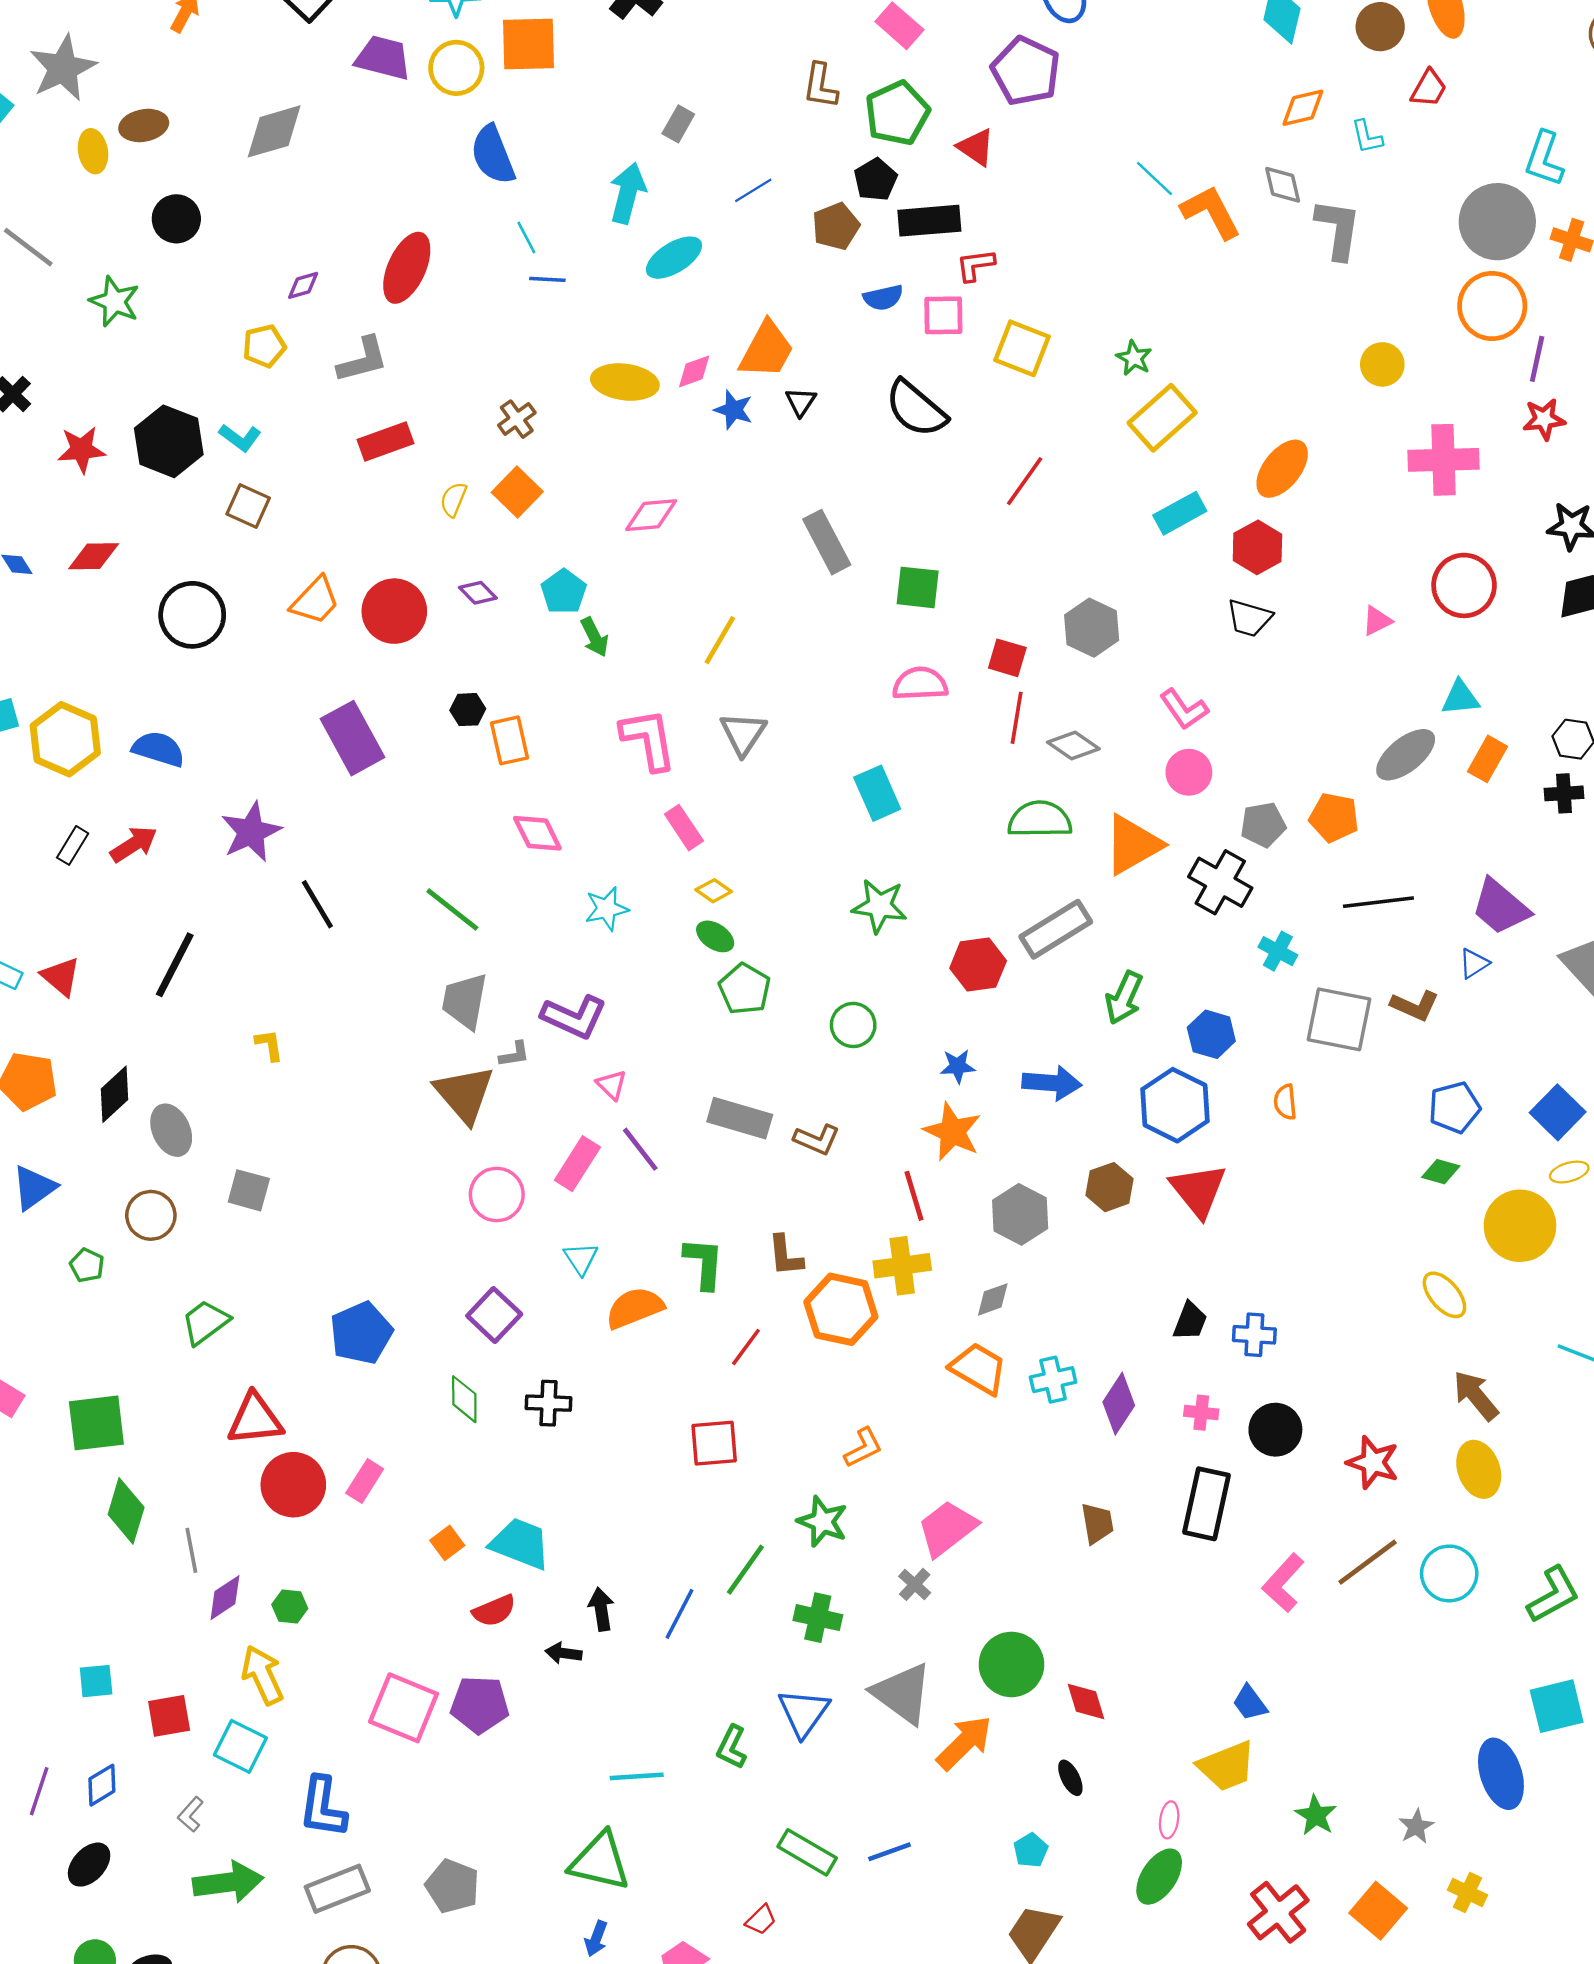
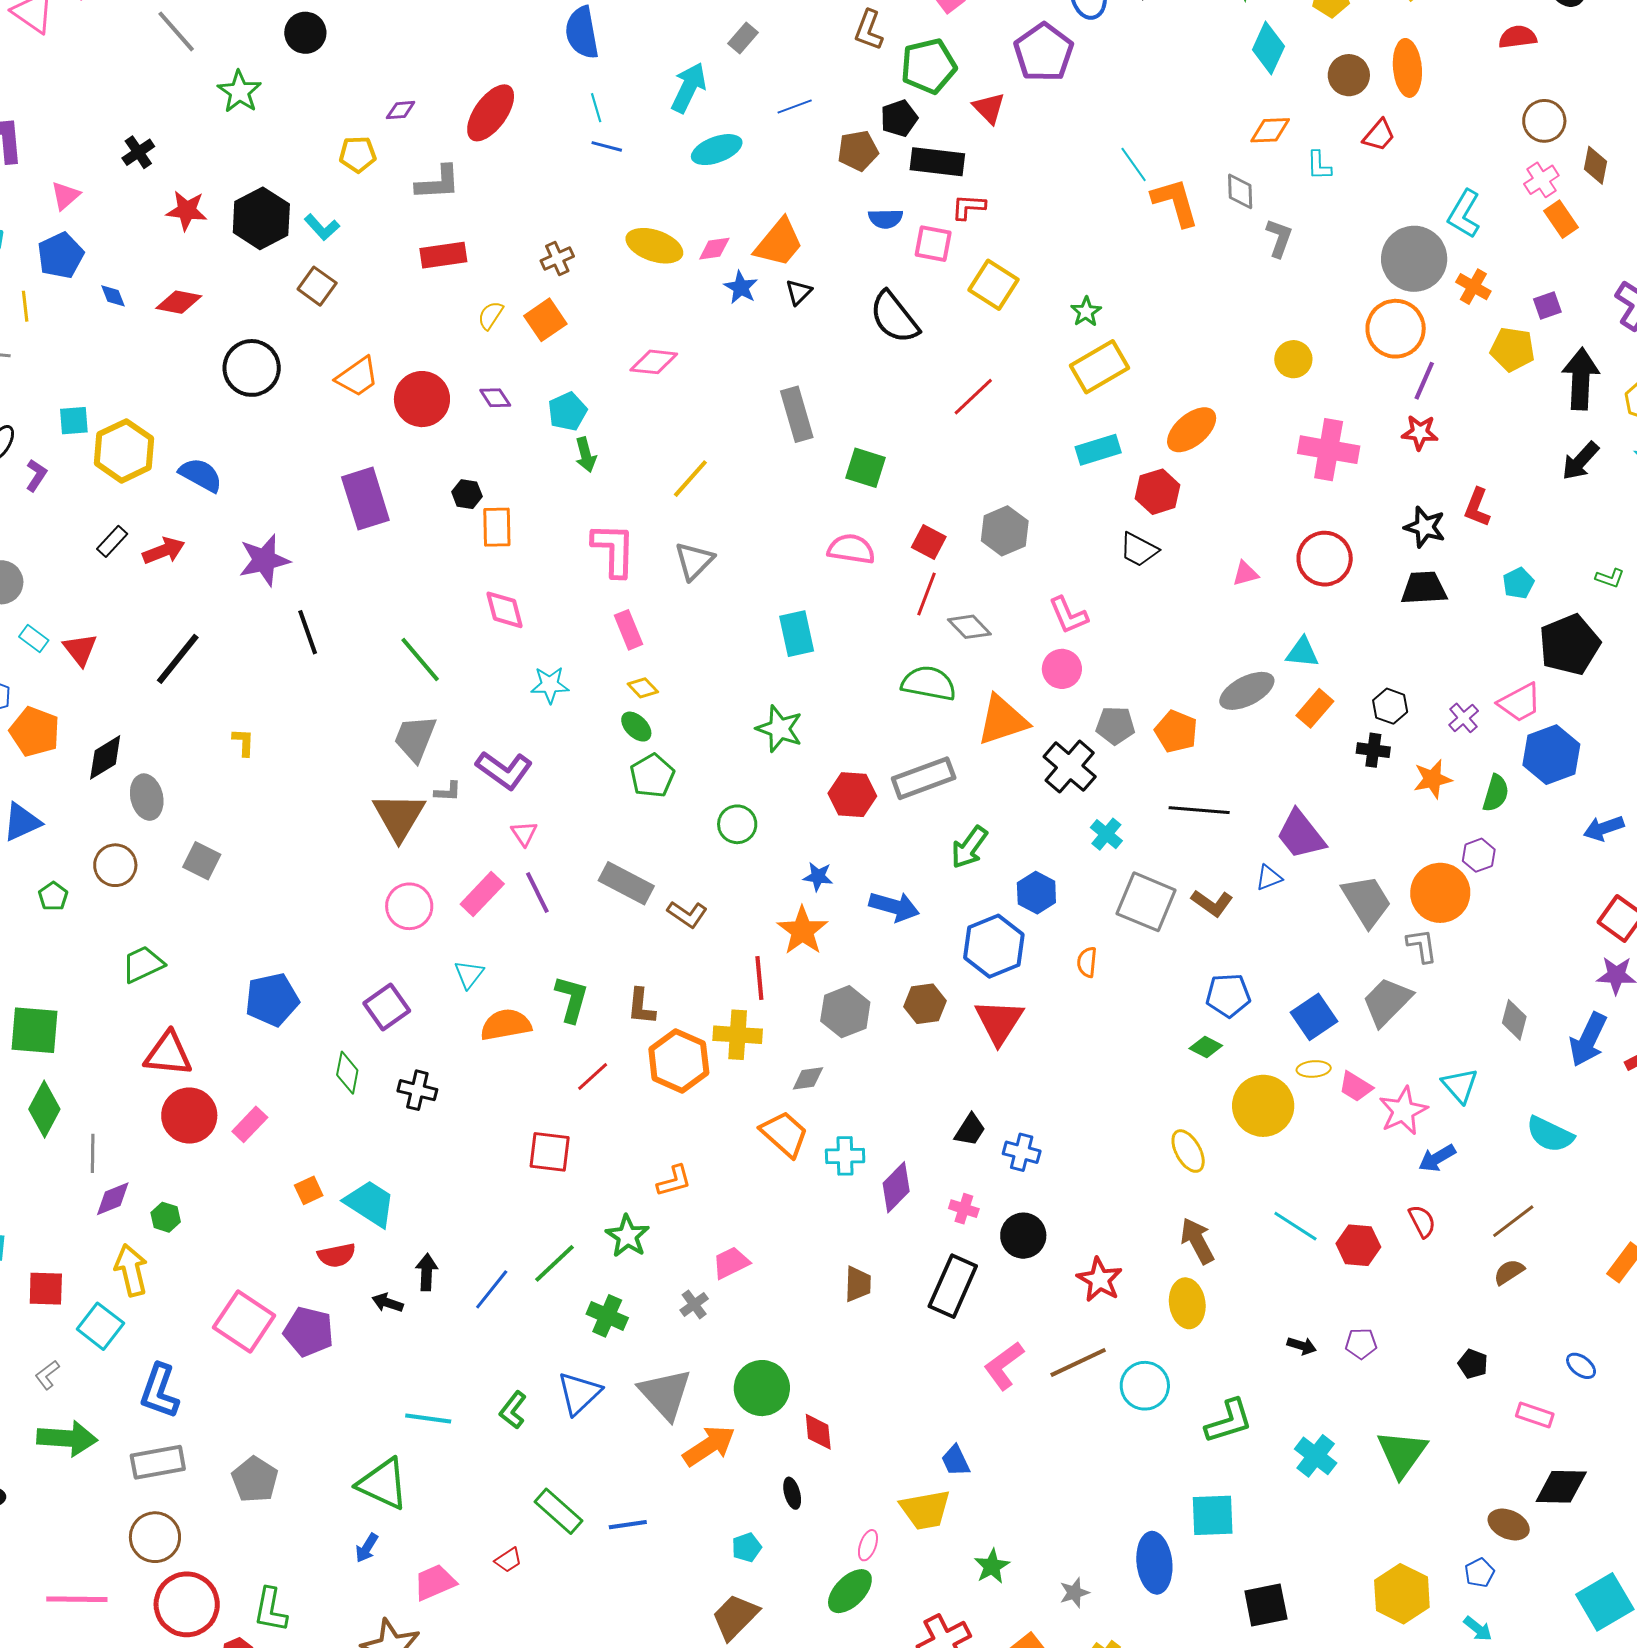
gray L-shape: (1338, 229) -> (1279, 238), size x0.7
pink trapezoid: (947, 1528) -> (731, 1263), size x0.7

